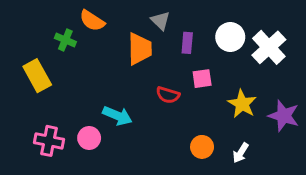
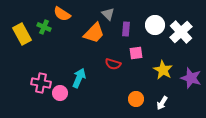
orange trapezoid: (140, 49) -> (94, 33), turned 45
yellow rectangle: (37, 76) -> (22, 34), moved
cyan arrow: (117, 116) -> (79, 78), turned -90
pink cross: (49, 141) -> (41, 83), moved

